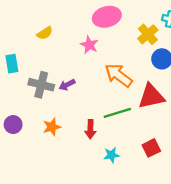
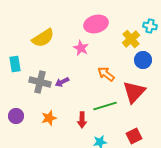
yellow semicircle: (45, 33) -> (43, 38), size x1.6
orange arrow: (119, 75) -> (106, 74), size x0.7
red triangle: (151, 96) -> (134, 92), turned -35

